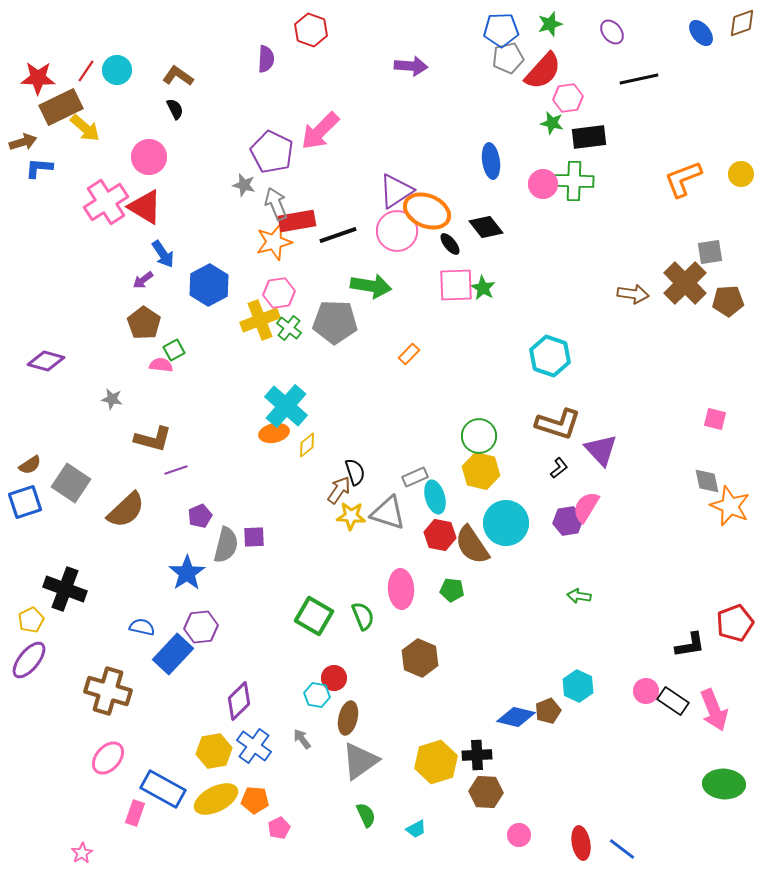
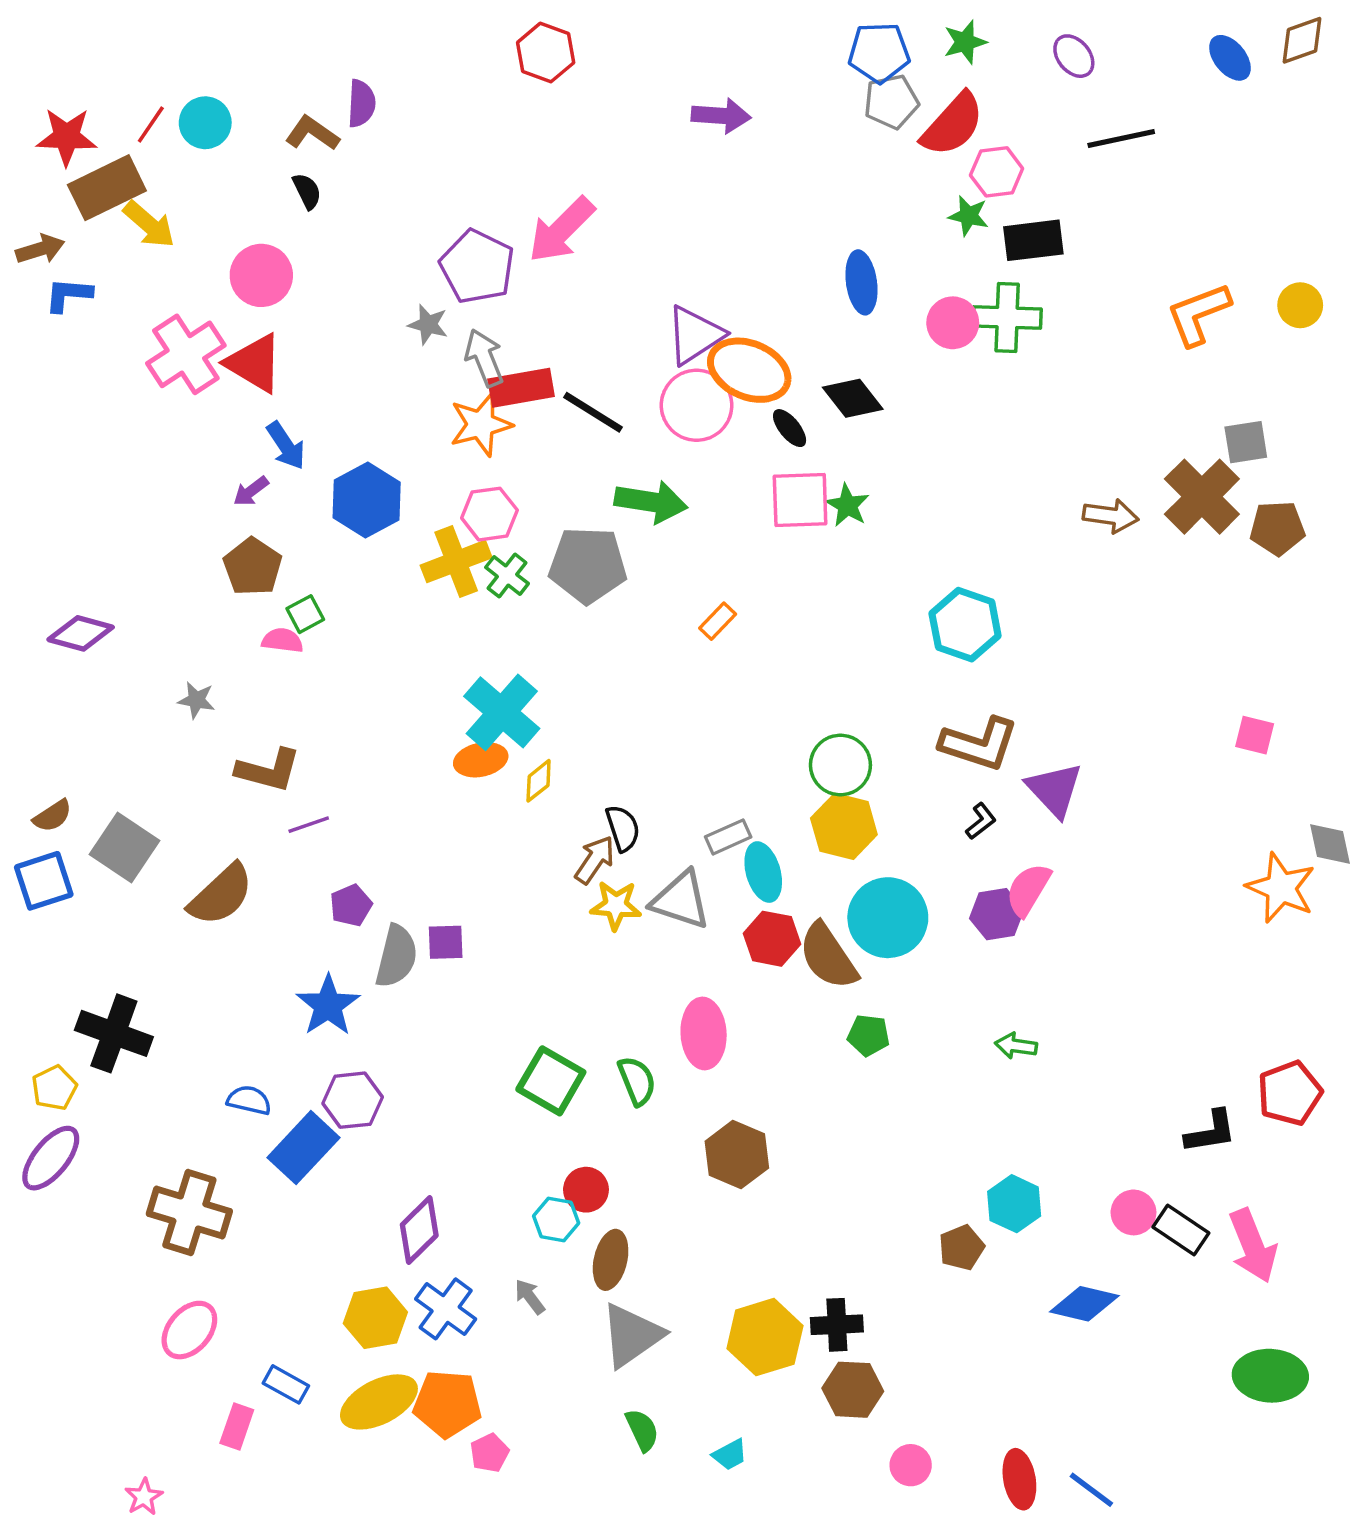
purple semicircle: (266, 59) -> (361, 103), moved
black line: (338, 235) -> (593, 412), turned 51
gray diamond: (707, 481) -> (1330, 844), moved
green pentagon: (452, 590) -> (869, 1035), moved
blue diamond: (516, 717) -> (1084, 1304), moved
blue rectangle: (163, 789) -> (286, 1384), size x0.6
orange pentagon: (255, 800) -> (447, 1404), size x1.4

